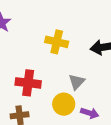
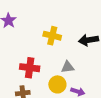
gray triangle: (77, 82) -> (68, 67), turned 40

